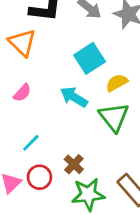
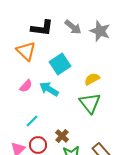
cyan square: (90, 58) -> (60, 64), moved
cyan arrow: (74, 97) -> (49, 89), moved

